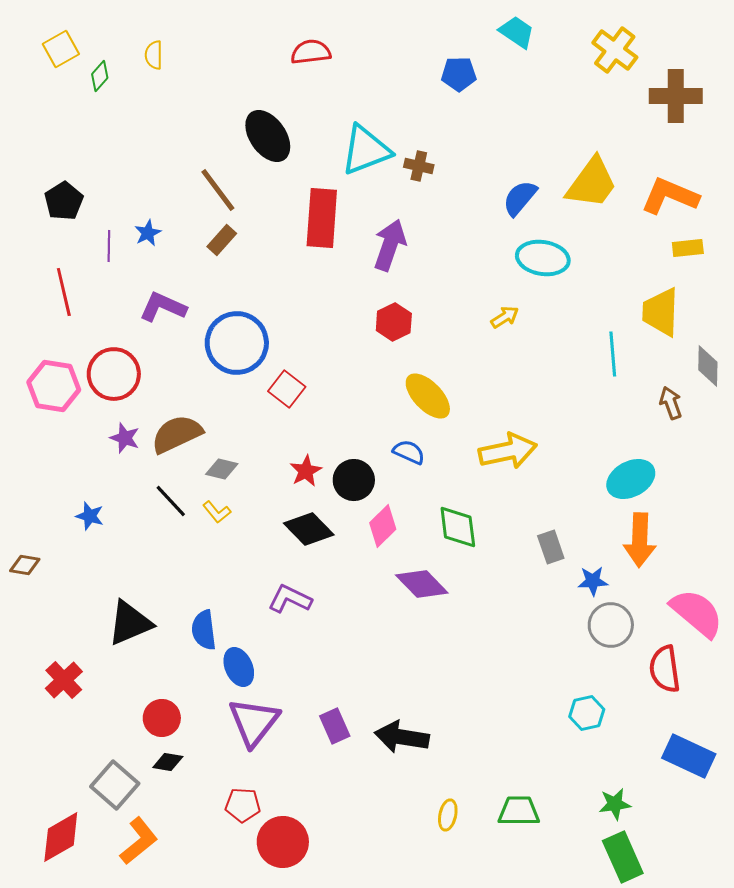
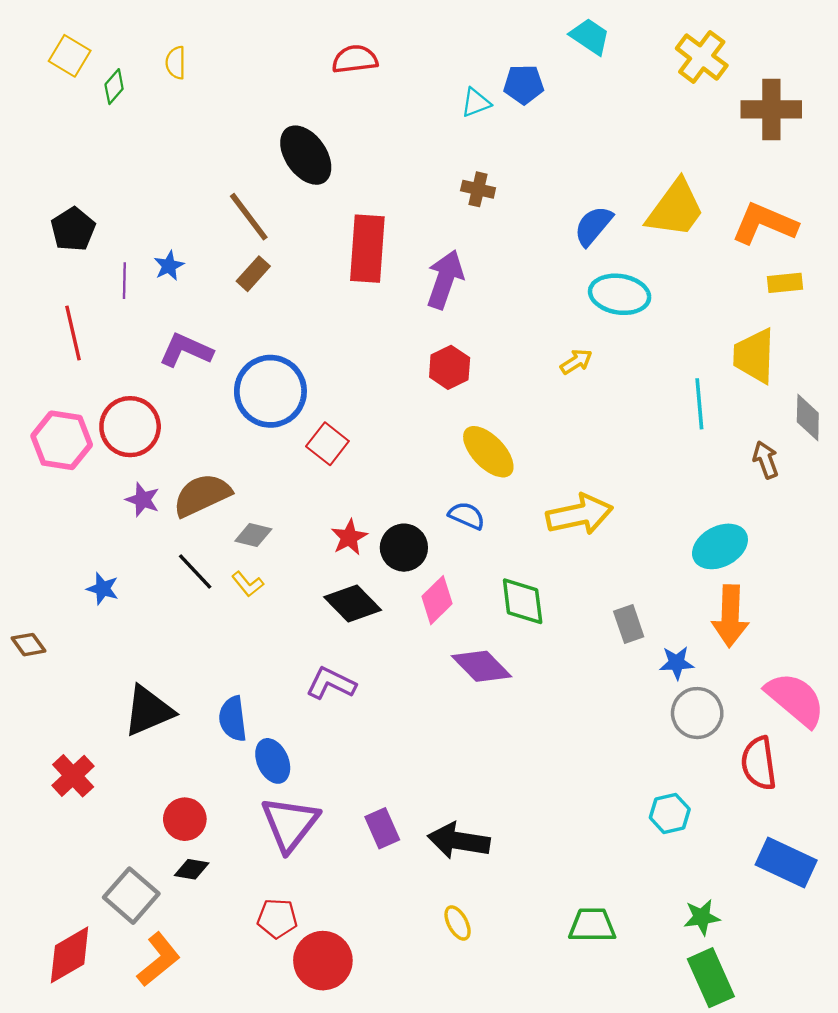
yellow square: (61, 49) -> (70, 56), turned -30
cyan triangle: (366, 150) -> (476, 103), moved, size x0.5
brown diamond: (25, 565) -> (29, 645), turned 44
yellow ellipse: (448, 815) -> (458, 923), moved, turned -40

